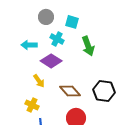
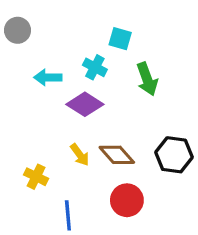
gray circle: (46, 17) -> (18, 30), moved
yellow arrow: (39, 81) -> (80, 155), moved
yellow cross: (32, 105) -> (36, 177), moved

